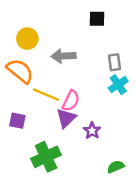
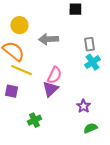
yellow line: (46, 95) -> (21, 70), moved
purple star: (92, 131) -> (83, 106), moved
green cross: (46, 157) -> (34, 120), size x0.6

